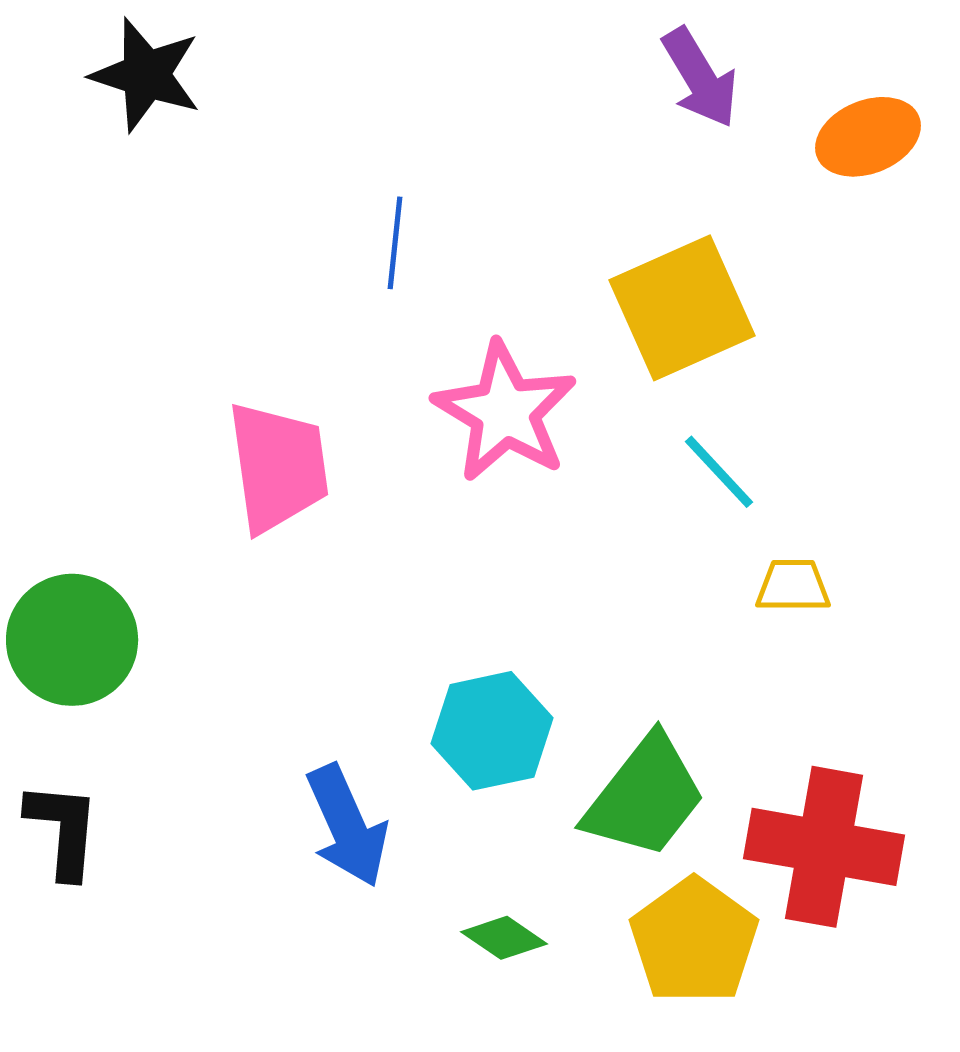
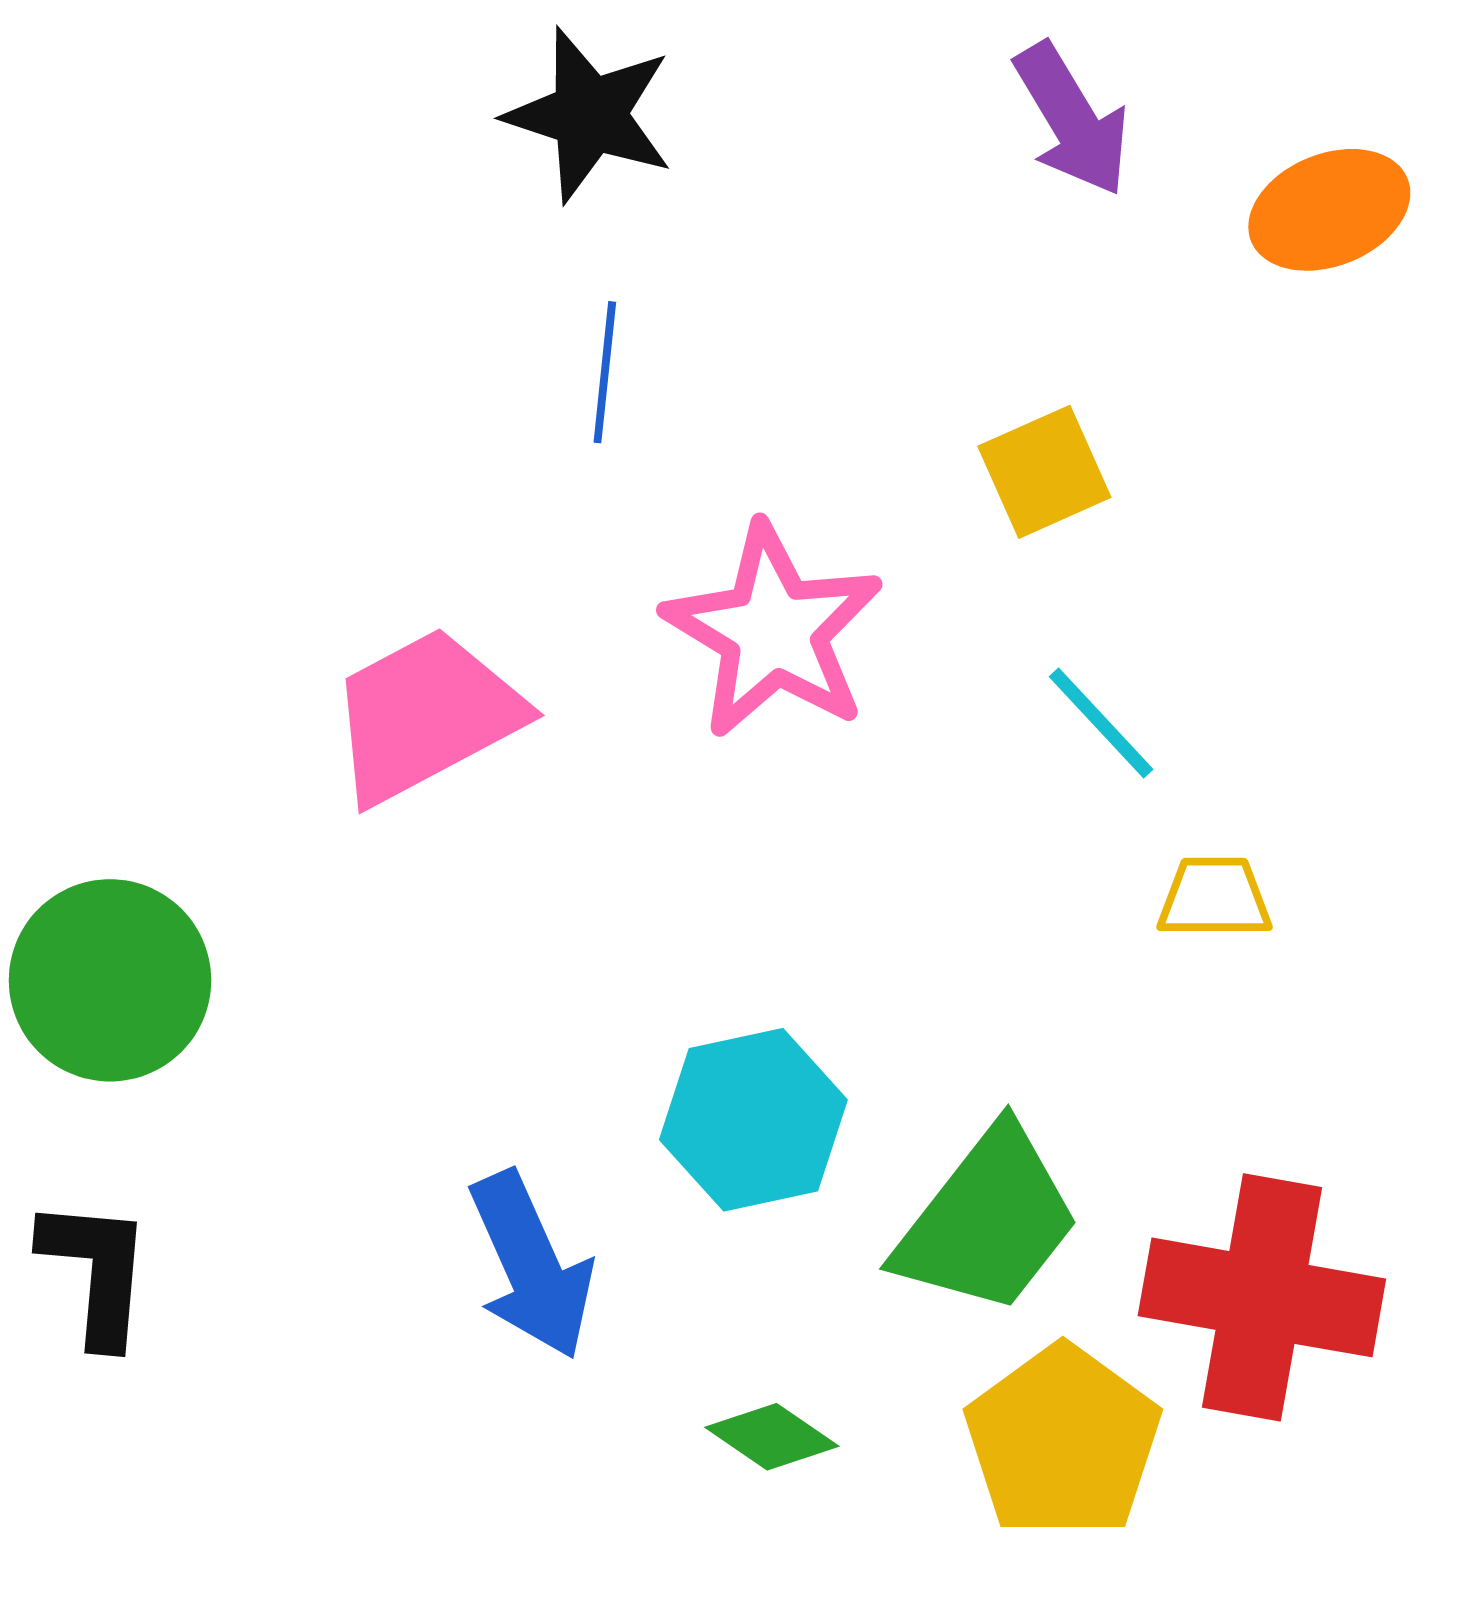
black star: (146, 75) -> (589, 115), moved
yellow square: (682, 308) -> (1044, 472), size x0.6
pink trapezoid: (278, 467) -> (426, 715), turned -110

